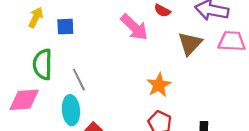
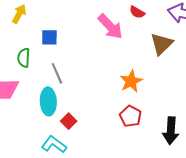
blue square: (65, 27) -> (49, 37), moved
green semicircle: (43, 64) -> (24, 58), size x0.7

